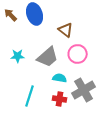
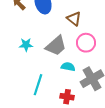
red cross: (60, 99) -> (67, 97), moved

